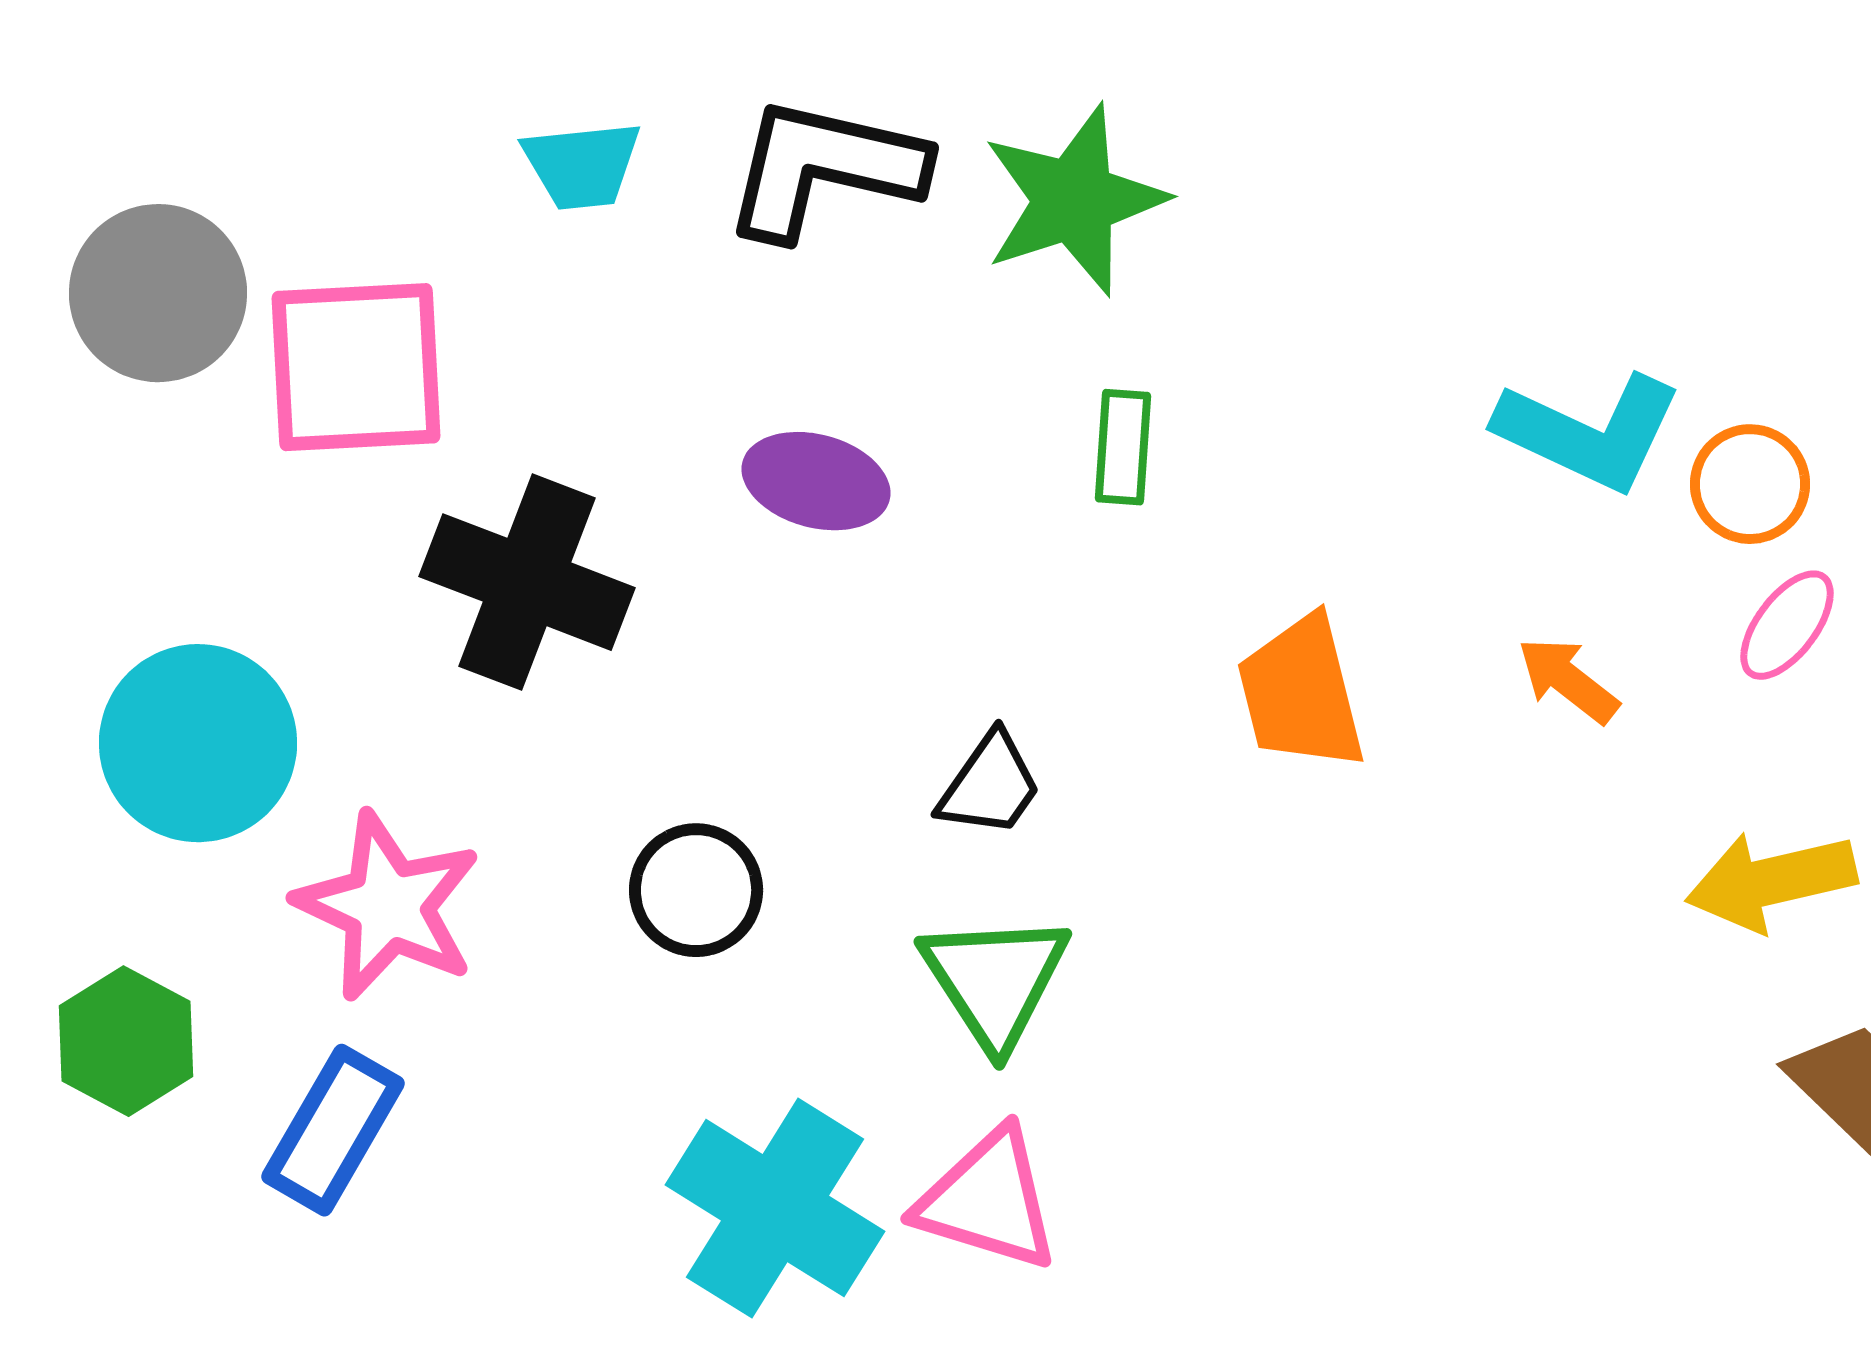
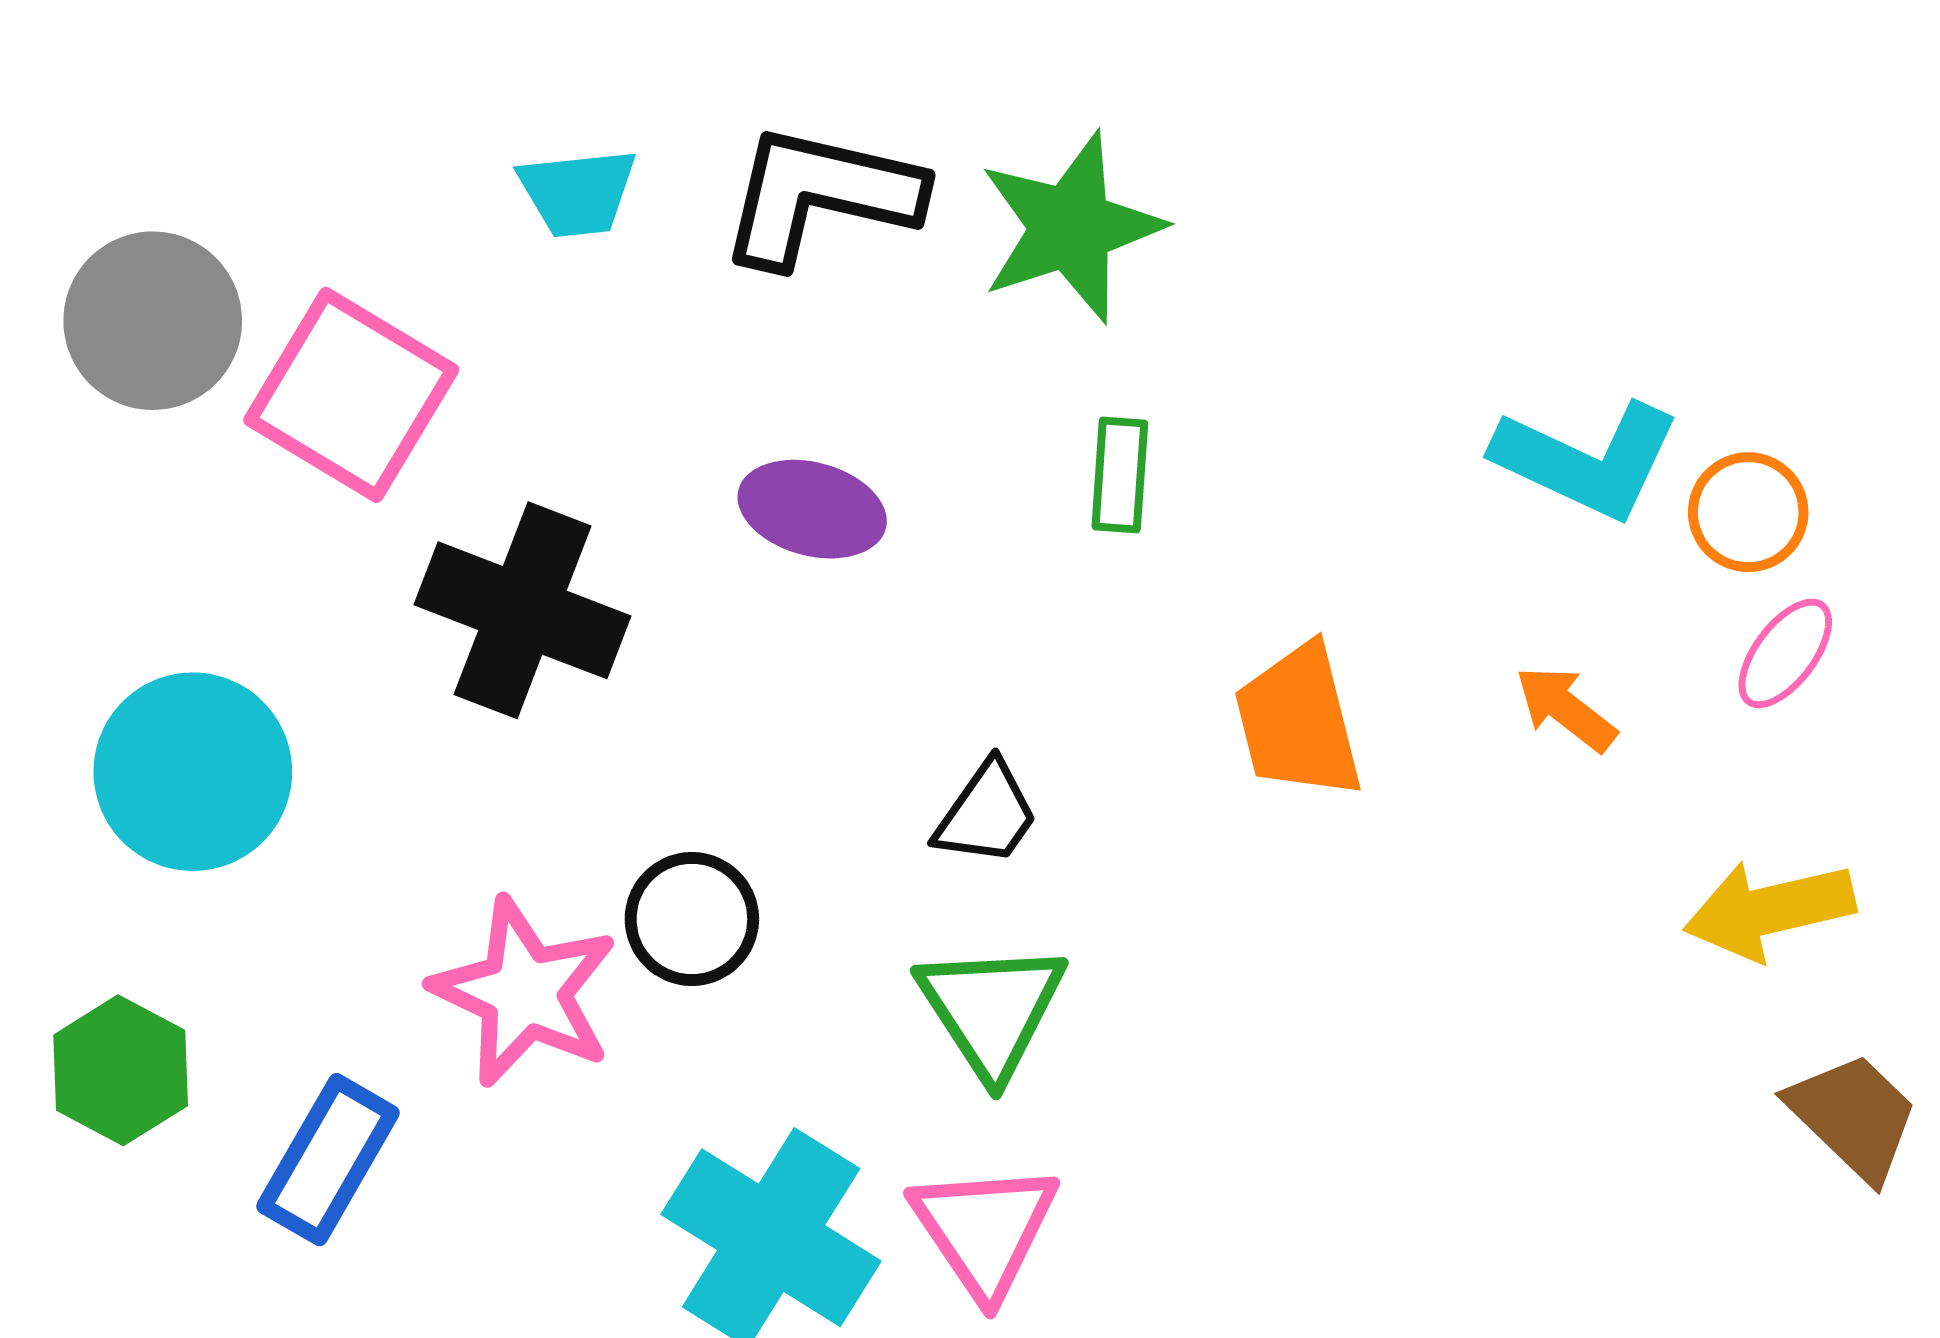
pink square: (356, 367) -> (351, 395), turned 34
pink star: (388, 906) -> (525, 992), moved
pink triangle: (988, 1200) -> (985, 1230), turned 39

